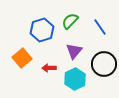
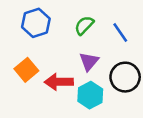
blue hexagon: (42, 30) -> (36, 23), moved
red arrow: (49, 68) -> (59, 82), size x1.6

